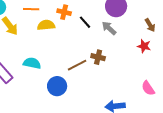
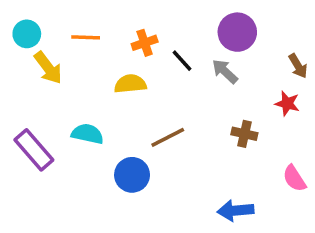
orange cross: (64, 12) -> (145, 43), turned -32
yellow semicircle: (46, 25) -> (130, 84), moved
brown cross: (98, 57) -> (244, 134), moved

